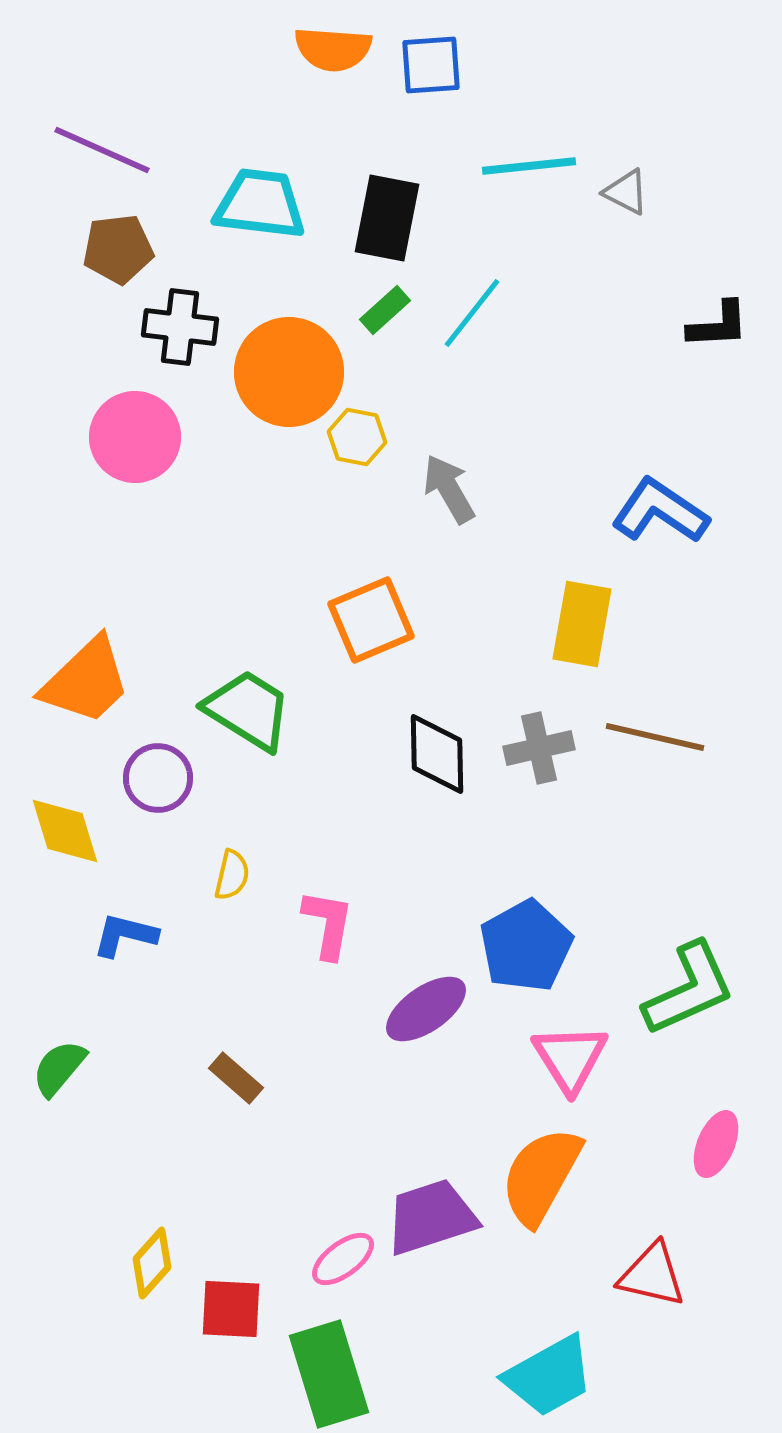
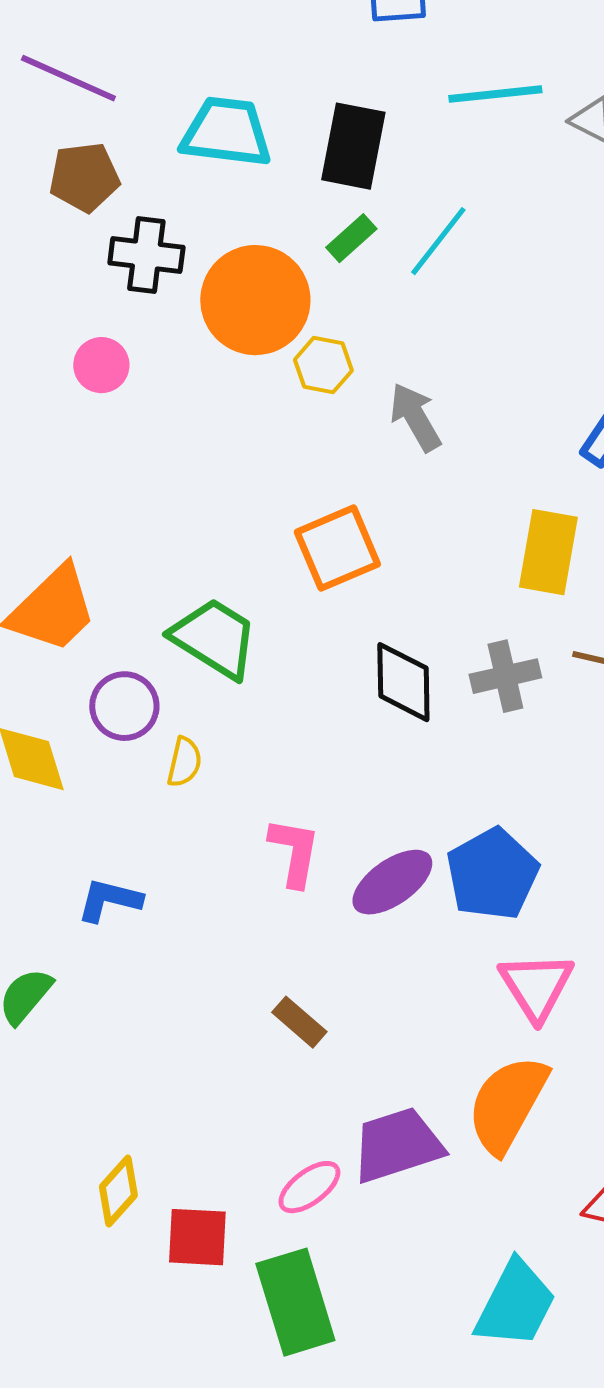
pink circle: (135, 437) -> (101, 365), size x0.6
yellow semicircle: (232, 875) -> (184, 762), moved
blue L-shape: (125, 935) -> (109, 900), moved
purple ellipse: (426, 1009) -> (392, 882), moved
brown rectangle: (236, 1078) -> (299, 1022), moved
cyan trapezoid: (549, 1376) -> (515, 1304), turned -34

